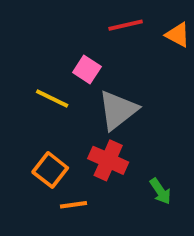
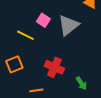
gray triangle: (118, 110) -> (68, 25), moved
orange square: (50, 170) -> (14, 64), moved, turned 30

